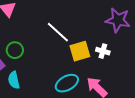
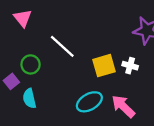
white line: (58, 32) -> (62, 46), moved

